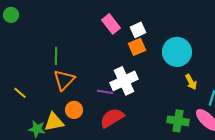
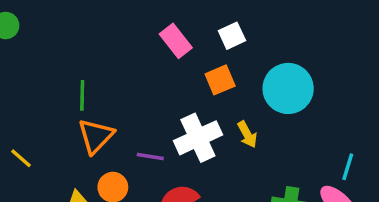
white square: (138, 30) -> (232, 36), moved
yellow arrow: (191, 82) -> (247, 134), moved
purple line: (105, 92) -> (150, 157), moved

